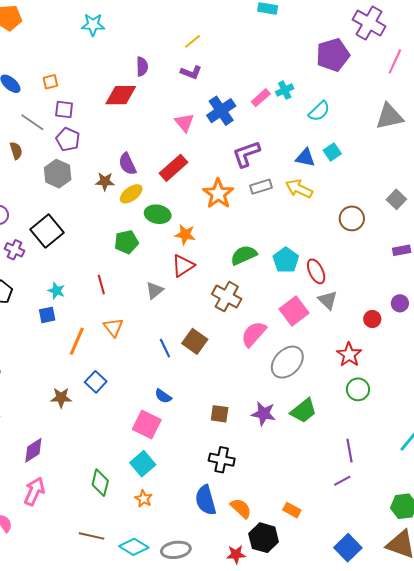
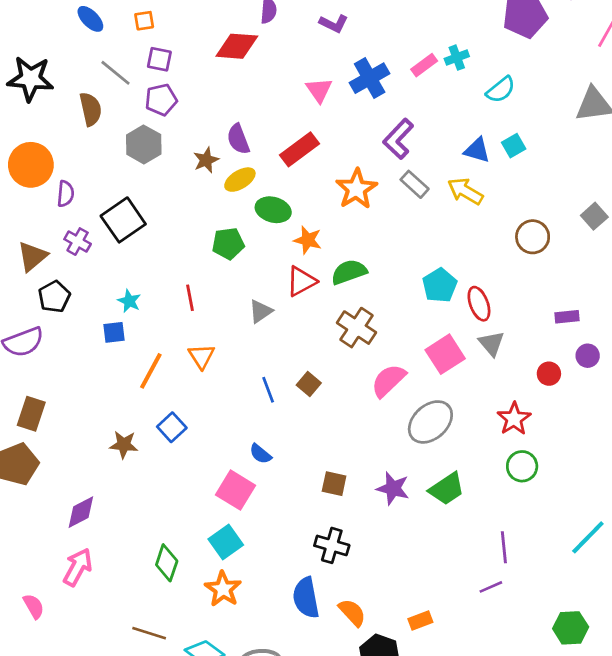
purple pentagon: (68, 139) -> (161, 100), turned 30
brown semicircle: (16, 151) -> (91, 109), size x1.4
purple L-shape: (246, 154) -> (398, 139), turned -32
brown star: (105, 181) -> (206, 160), turned -30
gray rectangle: (261, 187) -> (415, 184), turned 55
purple rectangle: (402, 250) -> (567, 317), moved
green semicircle: (244, 255) -> (349, 272), moved
brown square: (195, 341) -> (309, 384), size x0.7
orange star: (144, 499) -> (223, 589), size x1.5
orange rectangle: (292, 510) -> (420, 621), turned -54

